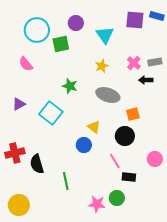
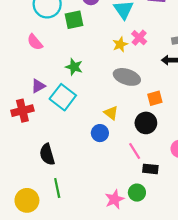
pink cross: (134, 63) -> (139, 38), moved
green star: (70, 86) -> (74, 67), moved
purple triangle: (19, 104) -> (38, 86), moved
red cross: (15, 153) -> (22, 111), moved
green line: (66, 181) -> (57, 188), moved
pink star: (97, 204) -> (114, 199), turned -30

